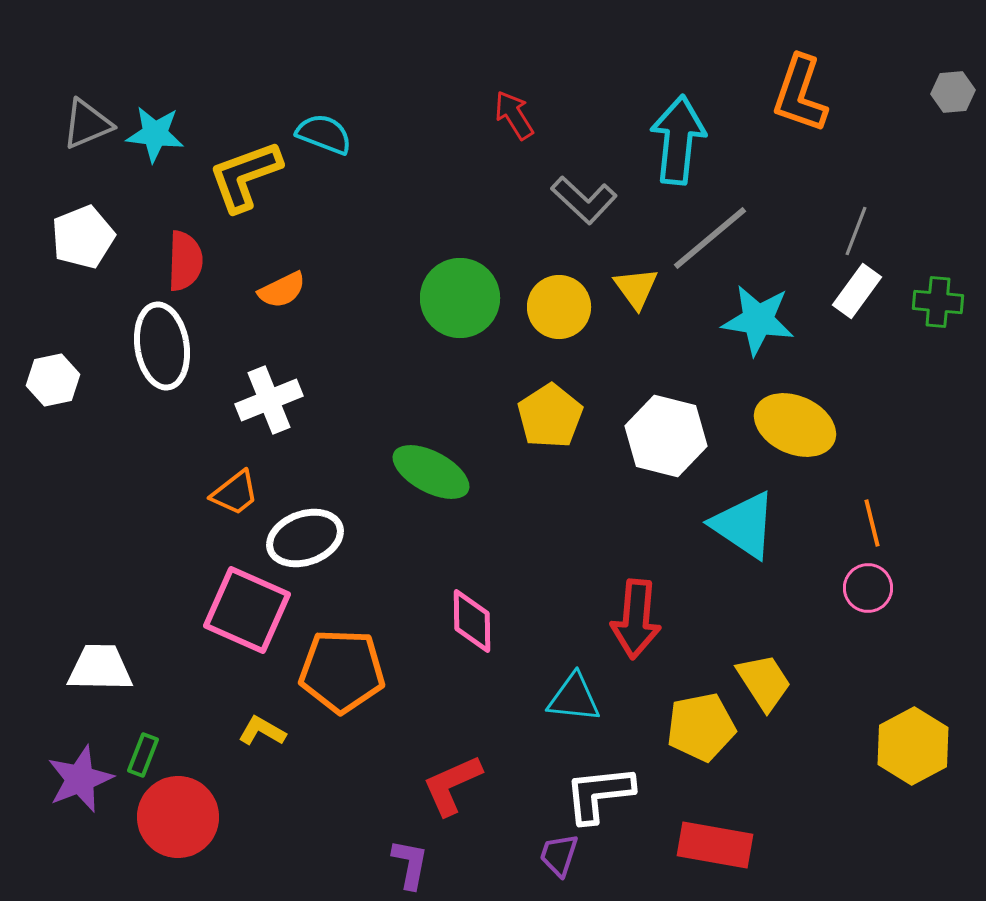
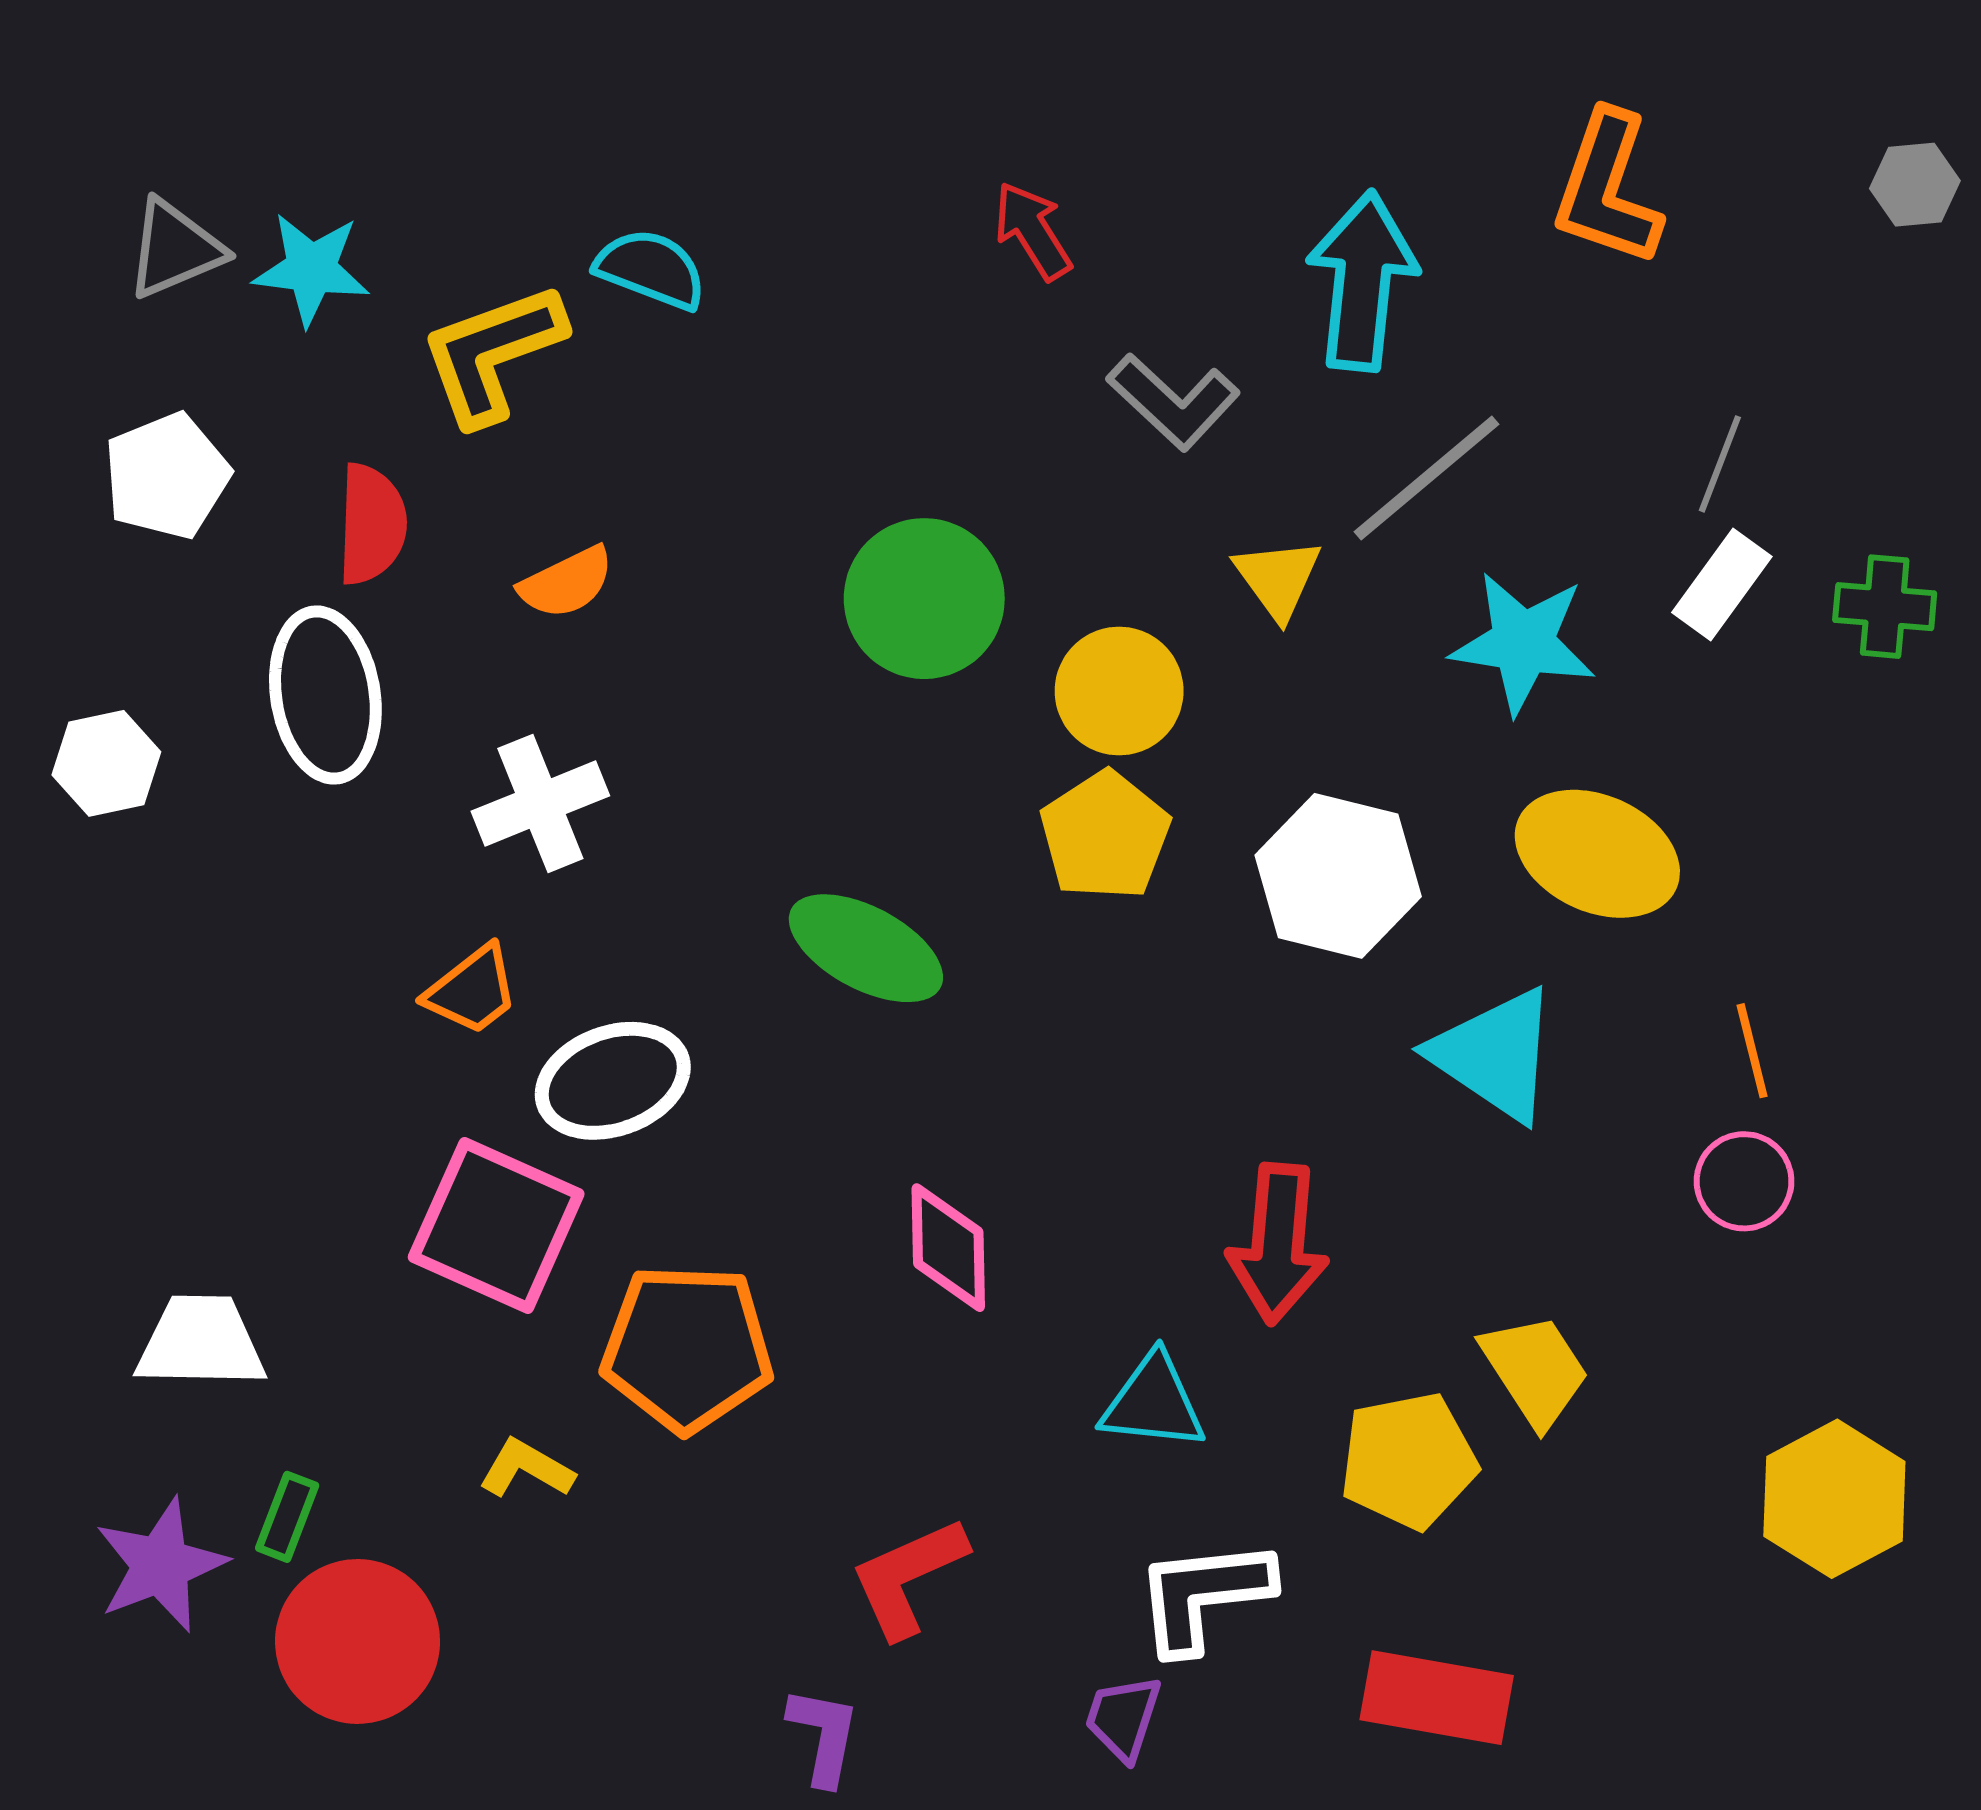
yellow circle: (559, 307) -> (1119, 691), moved

